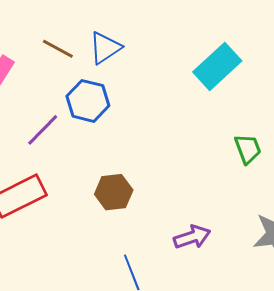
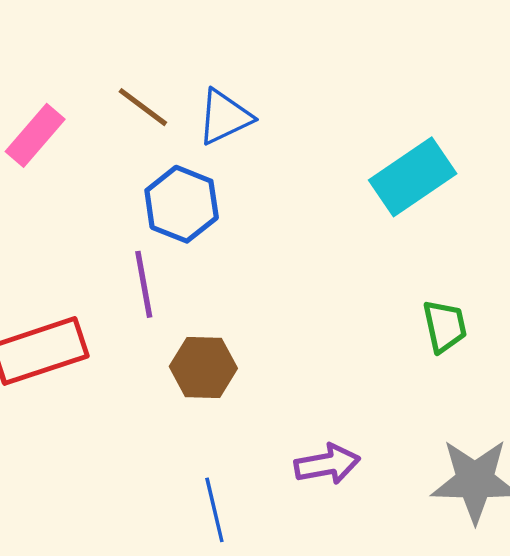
purple line: (43, 130) -> (144, 284), moved, turned -63

